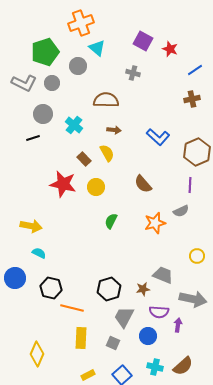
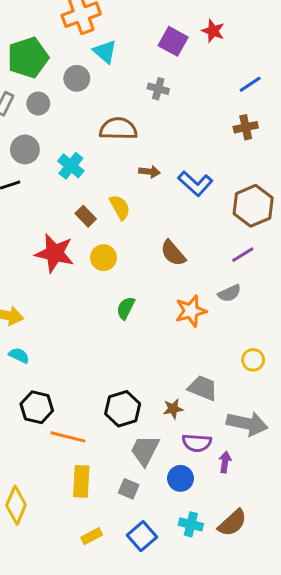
red star: (170, 49) -> (213, 31), moved
brown arrow: (114, 130) -> (149, 172), moved
purple line: (190, 185) -> (243, 255), turned 56

